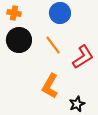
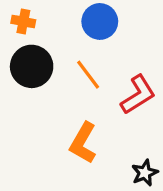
black star: (77, 104) -> (145, 173), moved

